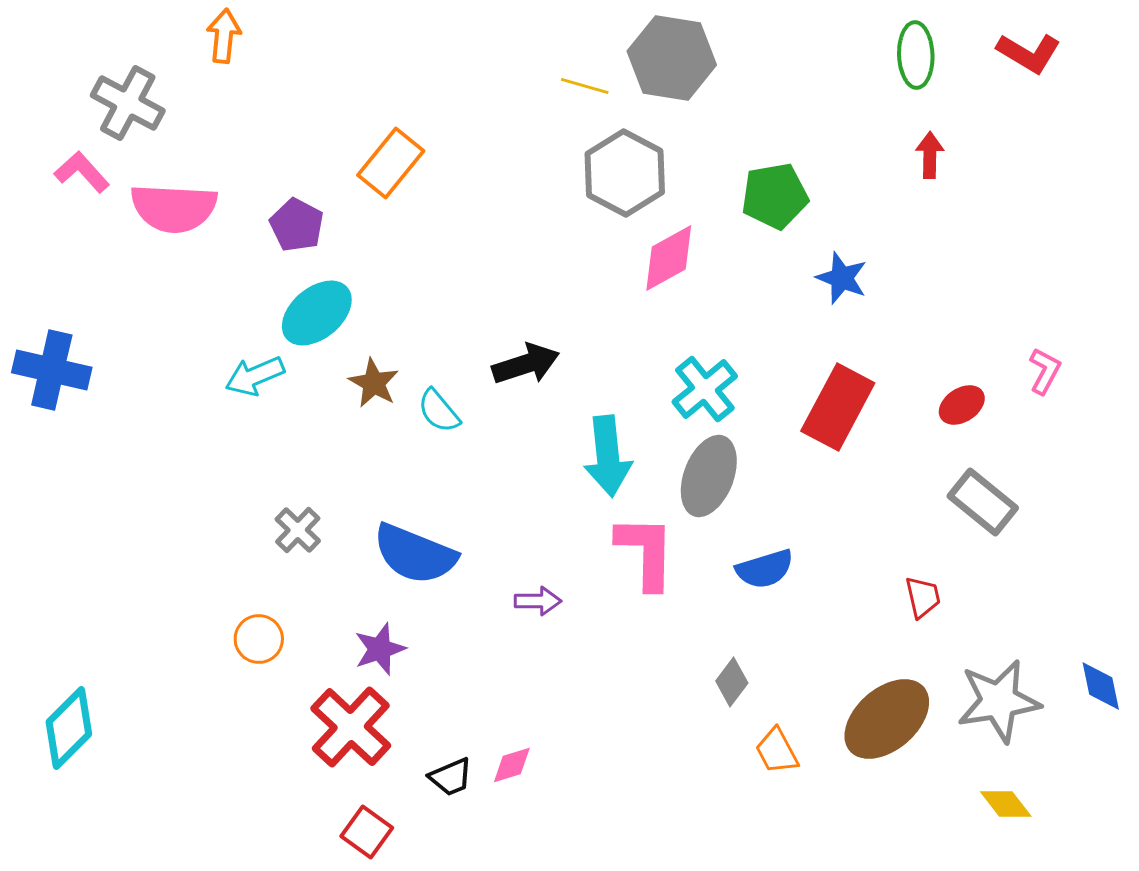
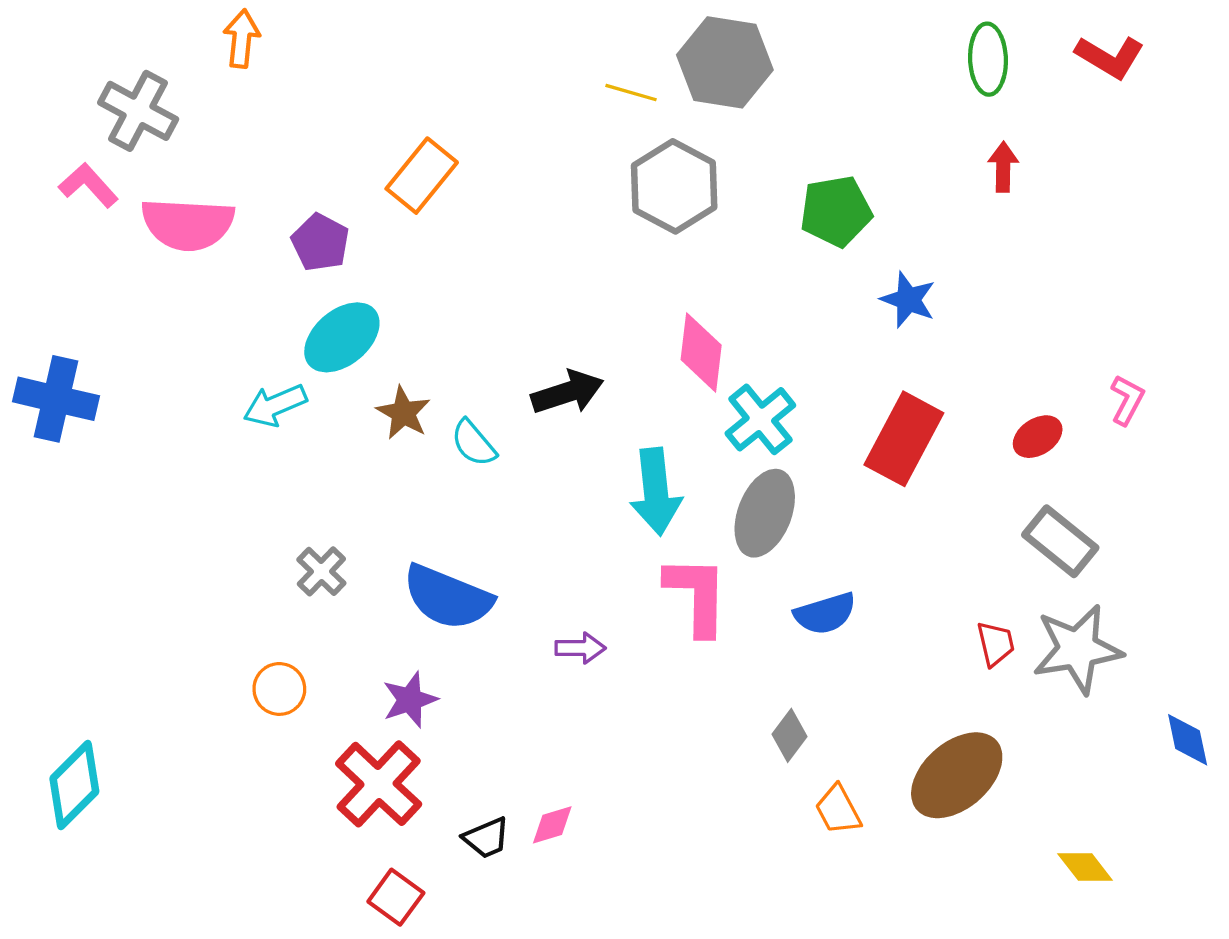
pink diamond: (669, 258) -> (701, 352), moved, turned -54
gray star: (999, 701) -> (1078, 649), moved

